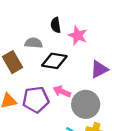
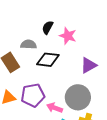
black semicircle: (56, 25) -> (48, 27), turned 40
pink arrow: (62, 91) -> (55, 108), moved

